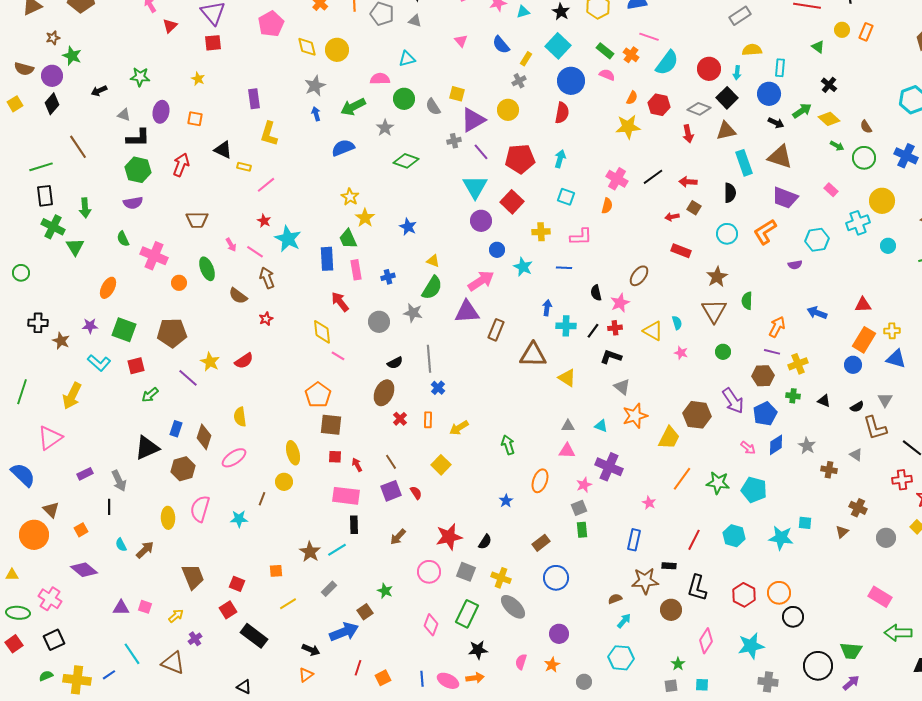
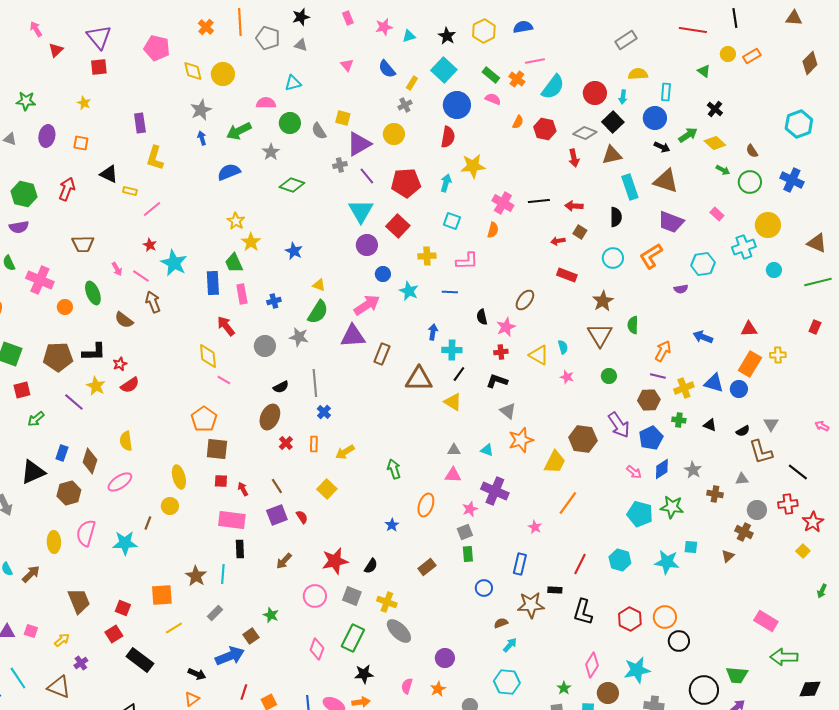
pink pentagon: (271, 24) -> (157, 48), turned -30
orange rectangle: (866, 32) -> (752, 56), turned 36
pink line: (649, 37) -> (535, 61), turned -30
yellow star: (628, 127) -> (473, 166), moved
black L-shape: (138, 138) -> (94, 352), moved
black line: (653, 177) -> (539, 201), turned 30
red star: (266, 319) -> (120, 364), moved
black line: (593, 331) -> (459, 374), moved
blue triangle: (896, 359) -> (714, 383), moved
gray triangle: (856, 455) -> (742, 479), turned -40
green star: (718, 483) -> (672, 507), moved
cyan star: (239, 519) -> (125, 543), size x1.4
gray circle: (886, 538) -> (757, 510), moved
cyan line: (337, 550) -> (223, 574), turned -54
orange square: (276, 571) -> (162, 595), size x1.6
blue circle: (556, 578) -> (484, 588), moved, size x0.7
brown circle: (671, 610) -> (608, 693), moved

